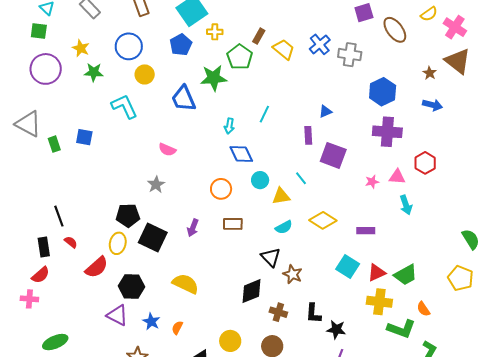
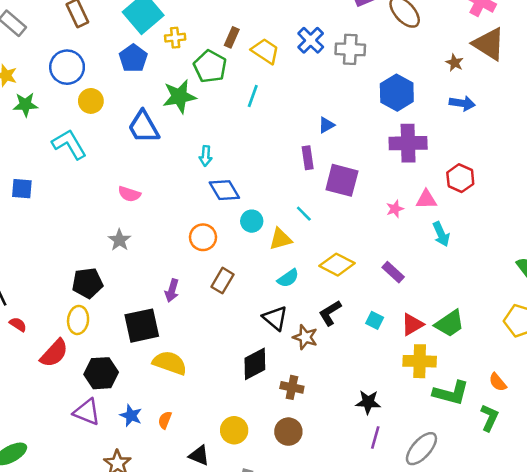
cyan line: (264, 114) -> (253, 96), moved
brown rectangle: (233, 224) -> (223, 281), turned -54
purple rectangle: (366, 231) -> (393, 272), turned 48
black square: (153, 238) -> (142, 326), moved, turned -32
cyan square: (348, 267) -> (375, 320), size x0.6
orange semicircle: (423, 309) -> (498, 382), moved
black L-shape: (313, 313) -> (330, 313), moved, turned 60

